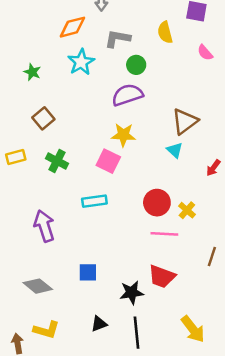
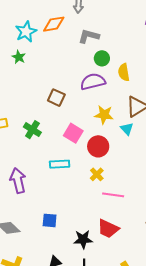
yellow semicircle: (165, 32) -> (124, 72), moved
cyan star: (81, 62) -> (26, 32), moved
brown square: (43, 118) -> (56, 98), moved, turned -30
yellow star: (123, 135) -> (104, 115), moved
red circle: (157, 203) -> (98, 146), moved
yellow cross: (187, 210) -> (97, 174), moved

